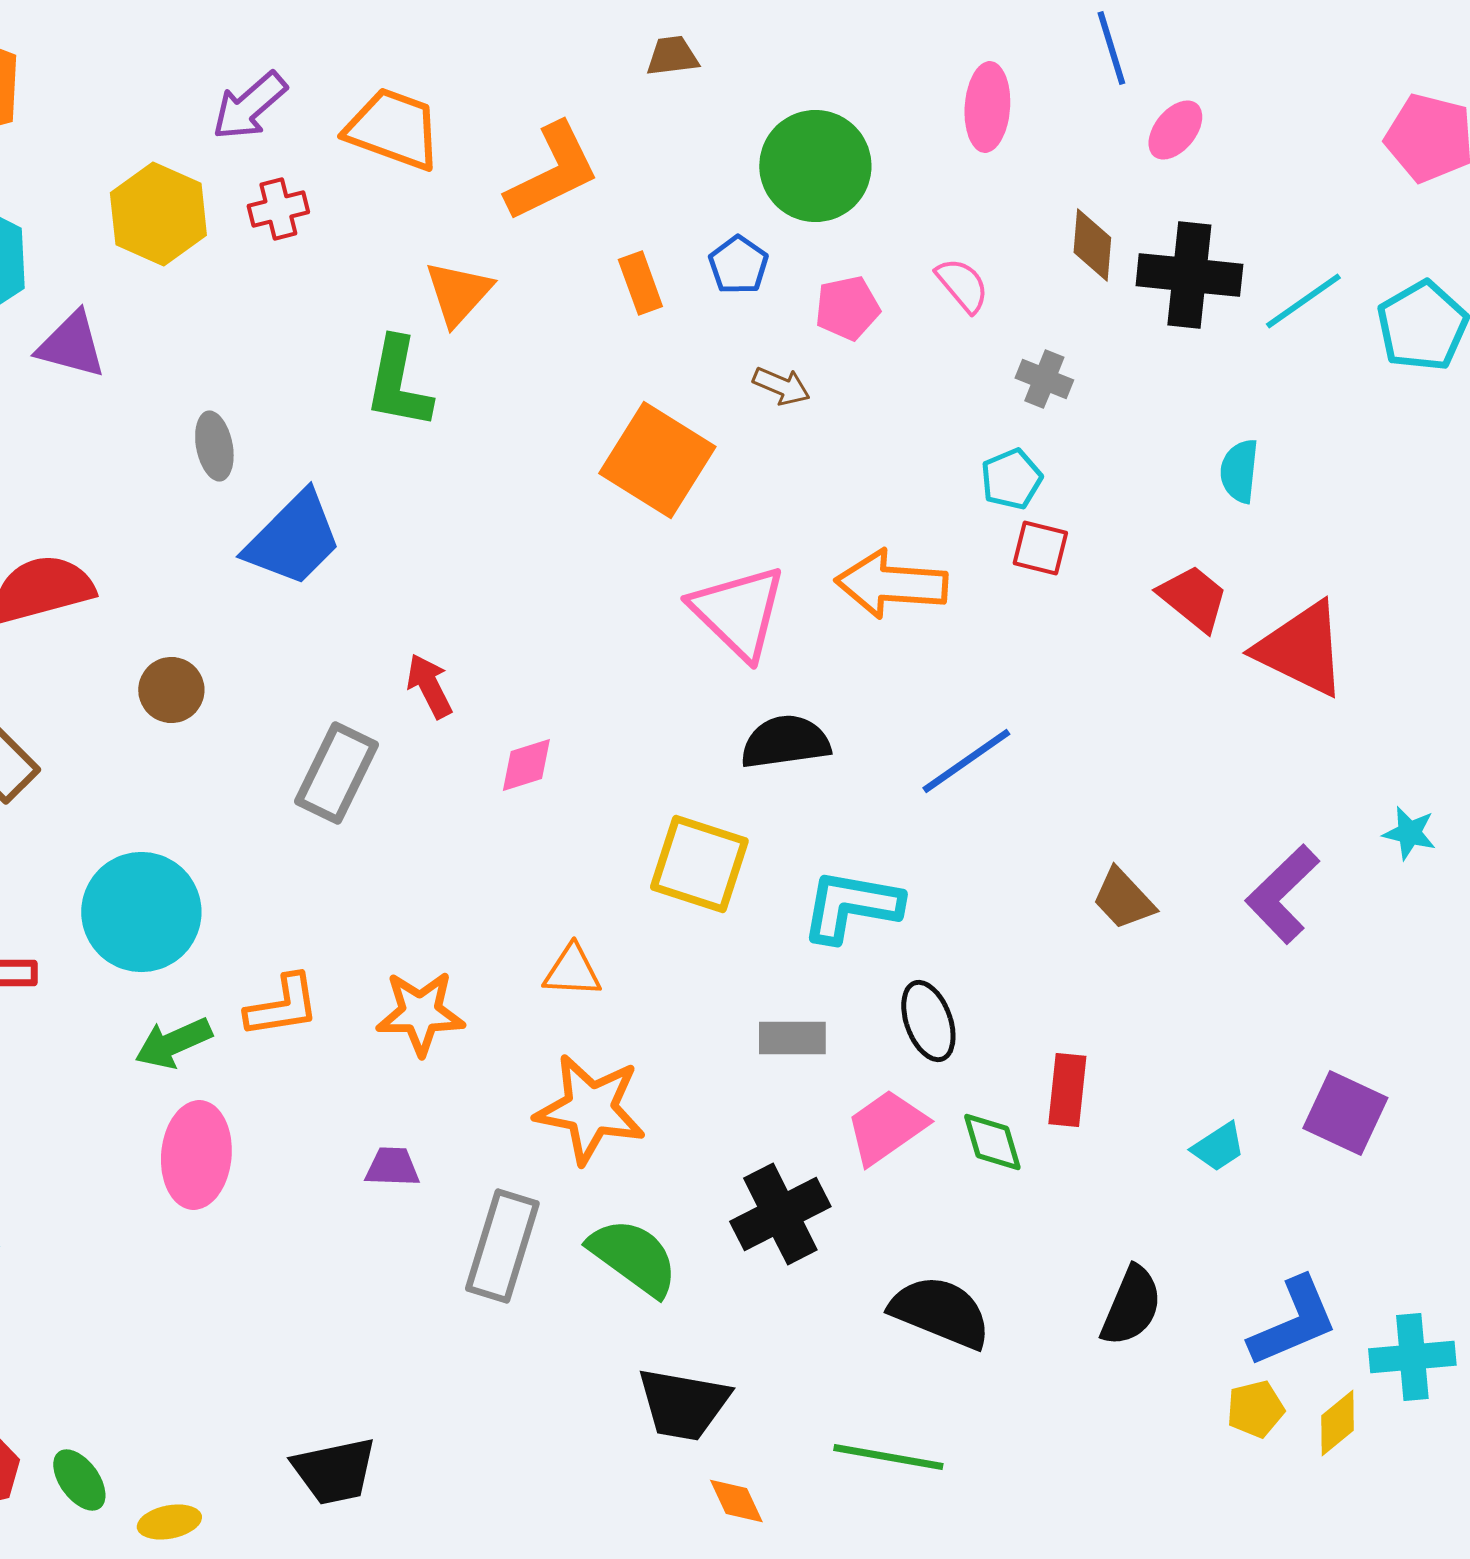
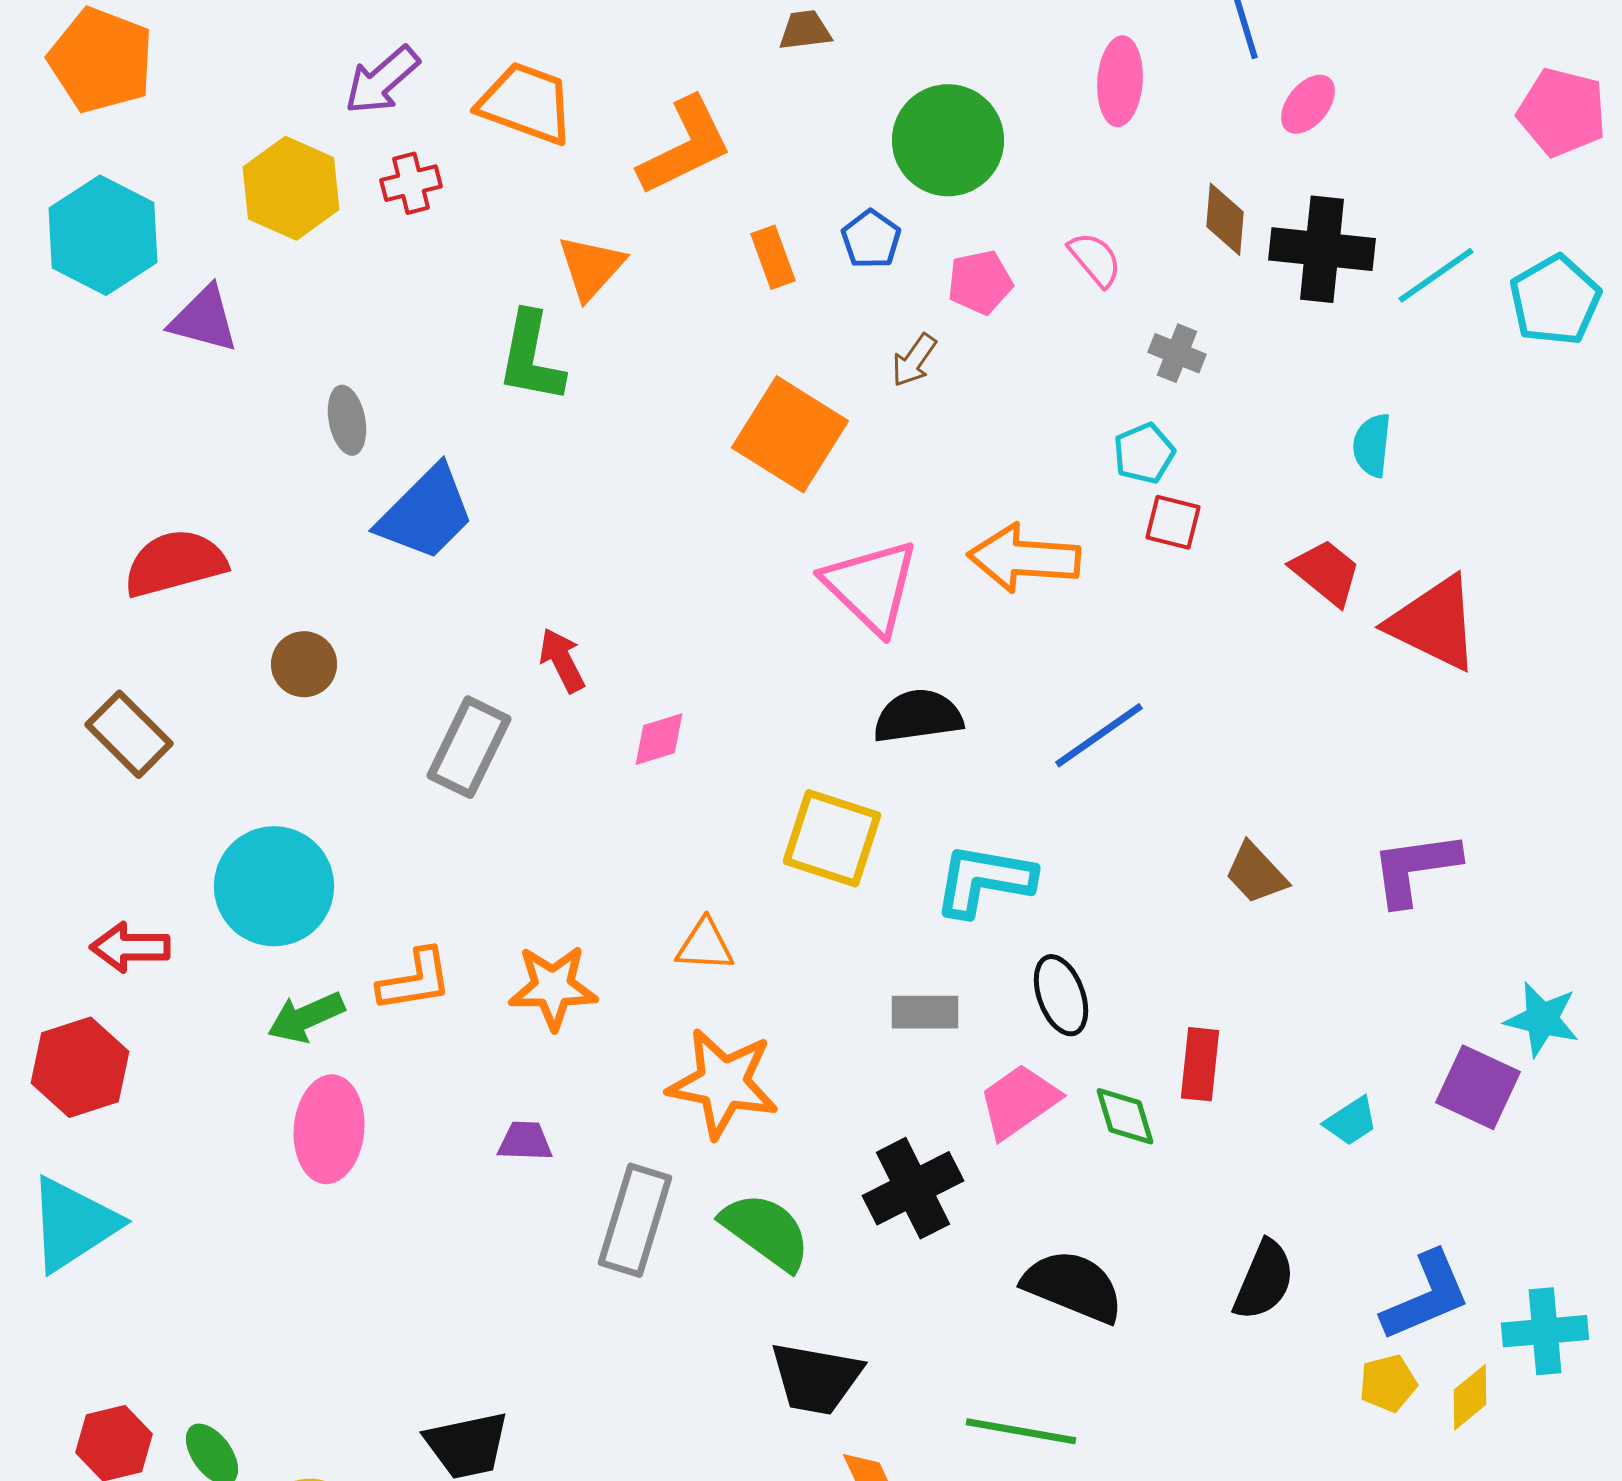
brown arrow: (781, 386) -> (914, 360), turned 102
cyan star: (1409, 833) -> (1542, 1019), moved, size x1.4
purple L-shape: (1282, 894) -> (1415, 868), turned 36

